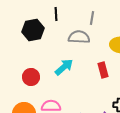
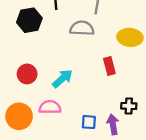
cyan arrow: (64, 67) -> (62, 79), moved

